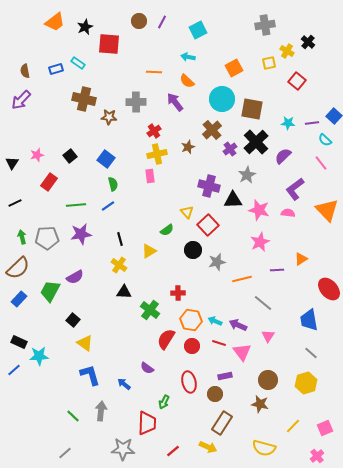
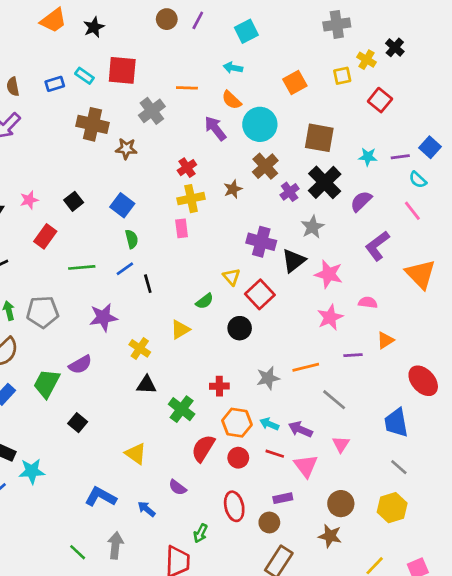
red square: (109, 44) -> (122, 70), moved
cyan circle: (222, 99) -> (260, 124), moved
gray cross: (136, 102) -> (152, 111), moved, turned -36
black triangle: (233, 200) -> (294, 261), turned -36
pink semicircle: (288, 213) -> (368, 303), moved
purple star: (81, 234) -> (103, 317), moved
black line: (120, 239) -> (148, 284), moved
gray star: (217, 262) -> (268, 378), moved
yellow triangle: (85, 343) -> (136, 454), moved
blue L-shape: (90, 375) -> (101, 497), turned -45

